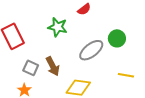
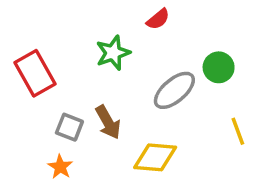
green star: (58, 27) -> (113, 53), turned -30
yellow line: (126, 75) -> (238, 131), turned 63

